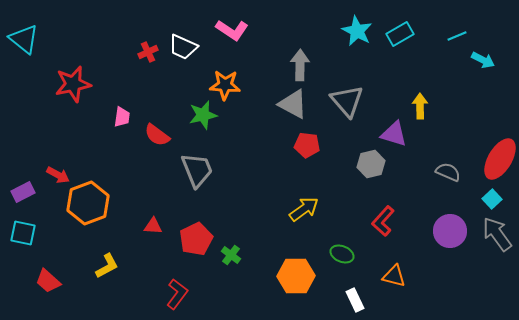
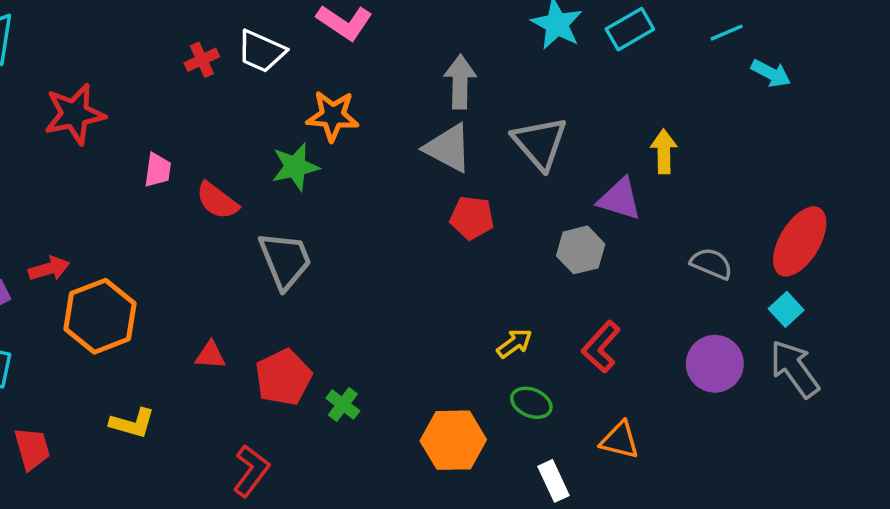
red arrow: (58, 175) -> (49, 269), turned -45
yellow arrow: (304, 209) -> (514, 343), moved, size x0.7
yellow L-shape: (107, 266) -> (132, 423), turned 44
red trapezoid: (48, 281) -> (32, 449), turned -148

